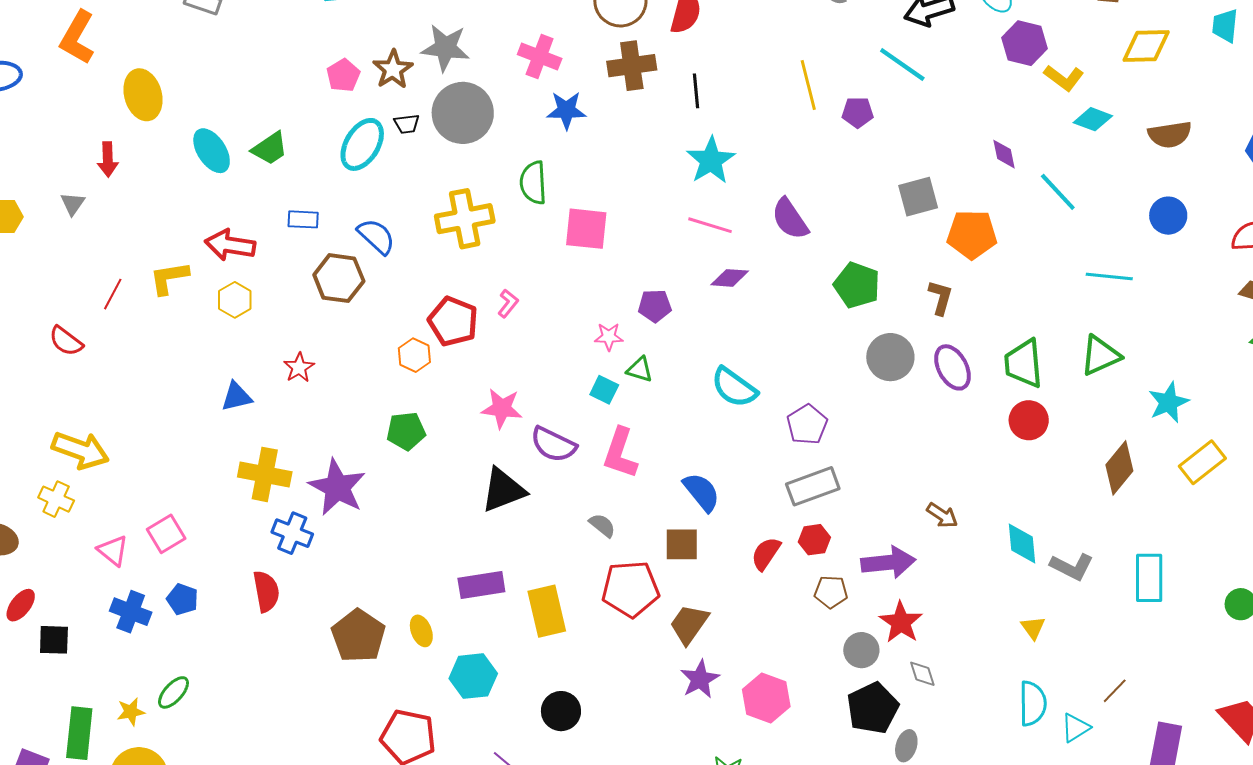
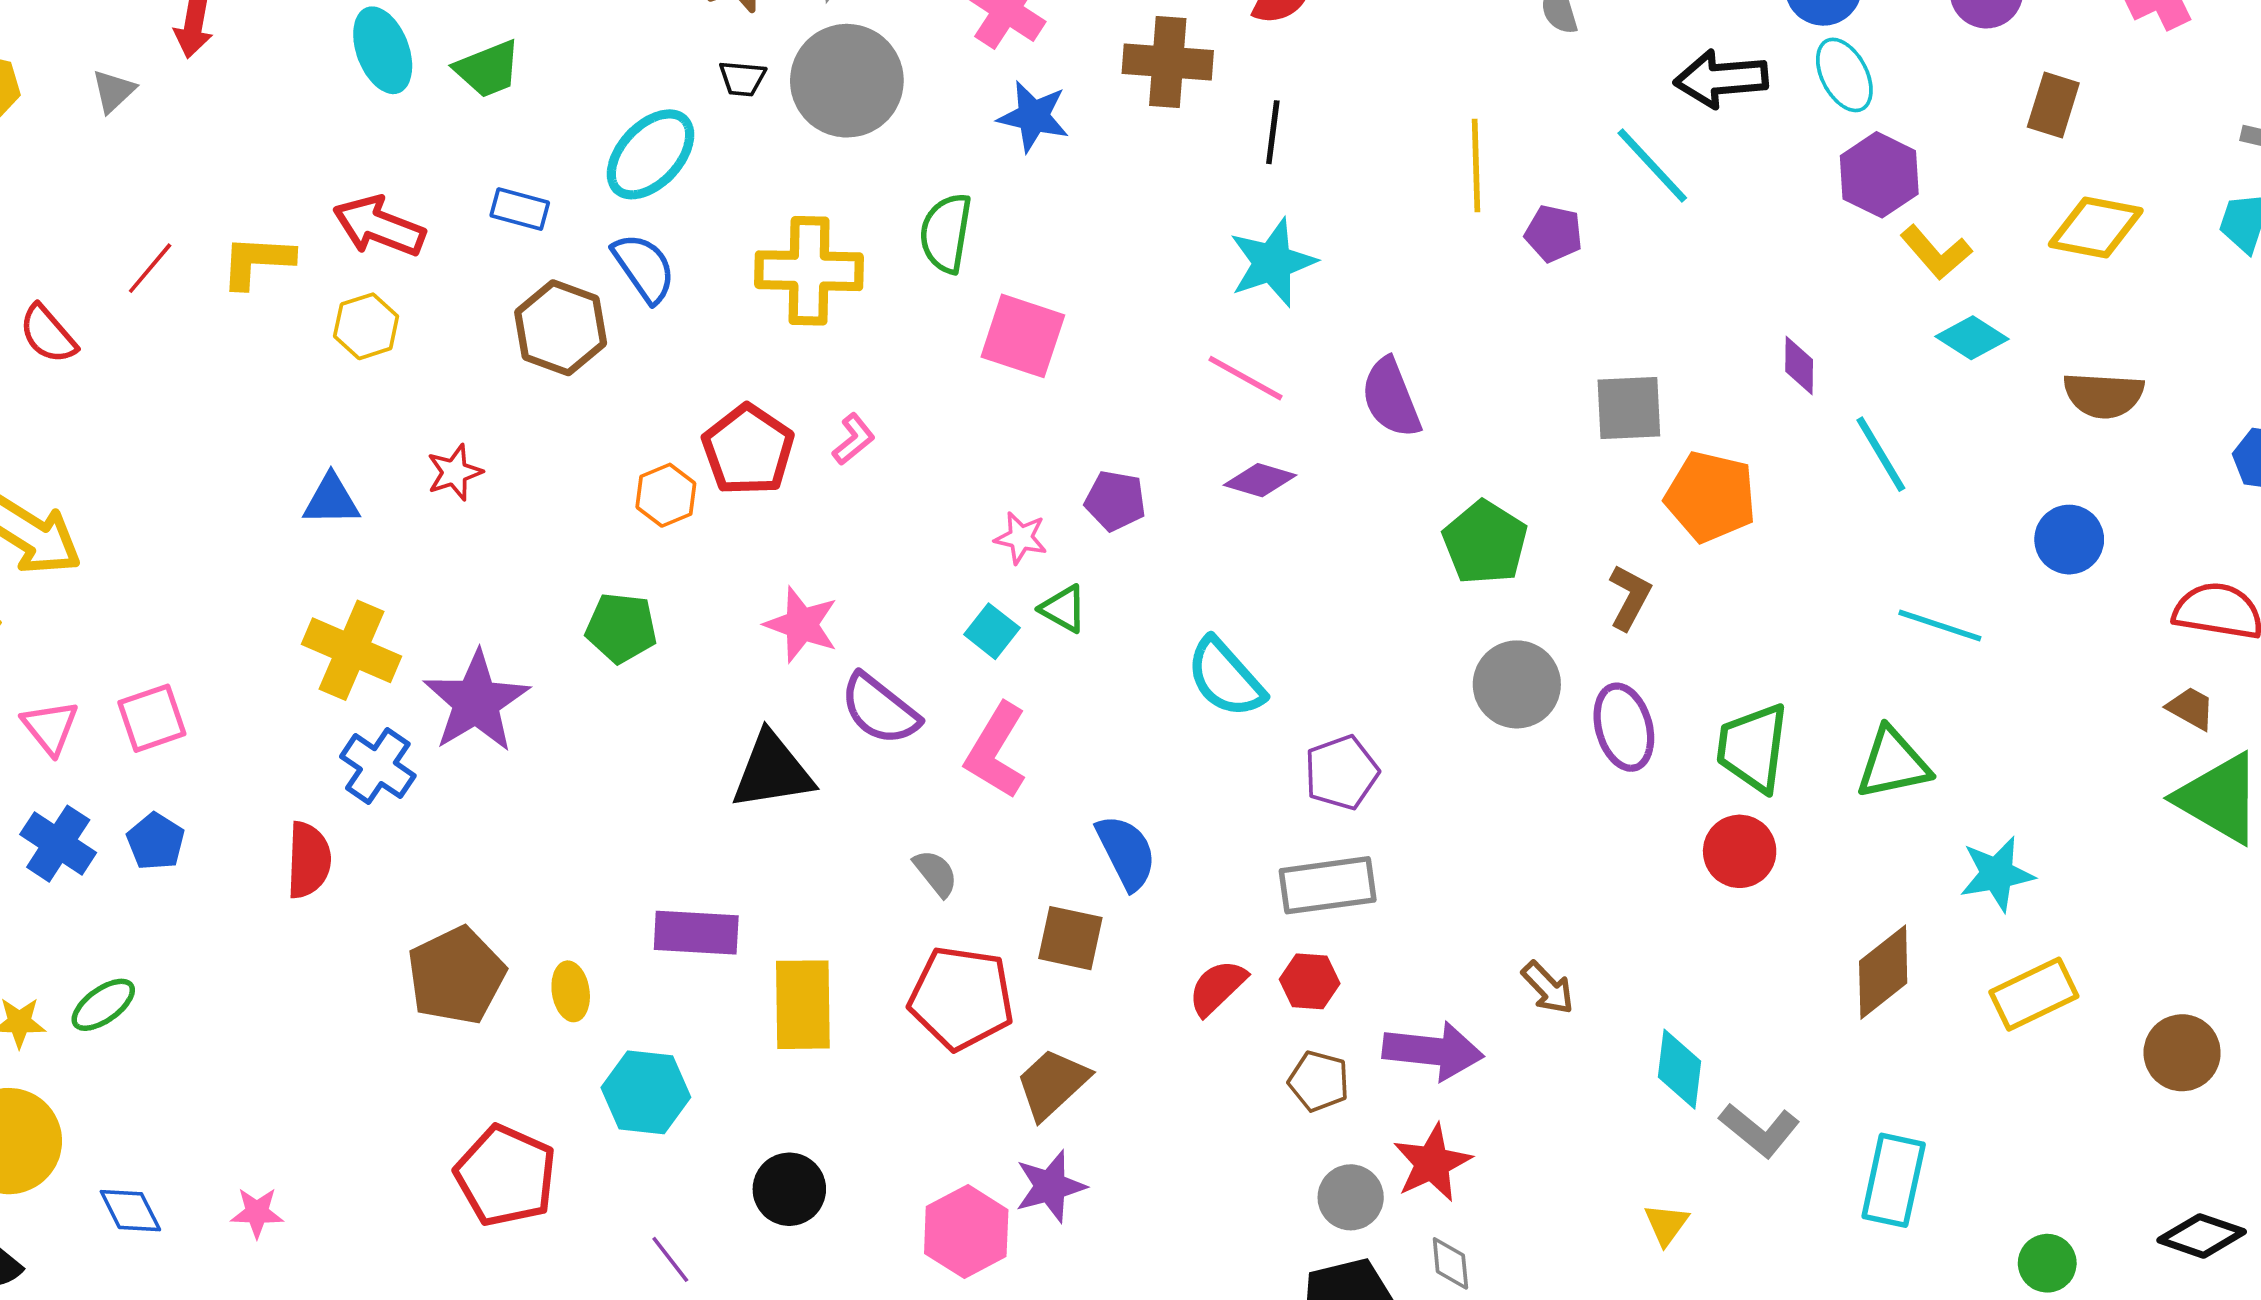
cyan ellipse: (362, 144) -> (650, 154), moved
pink hexagon: (766, 698) -> (966, 1232), moved

